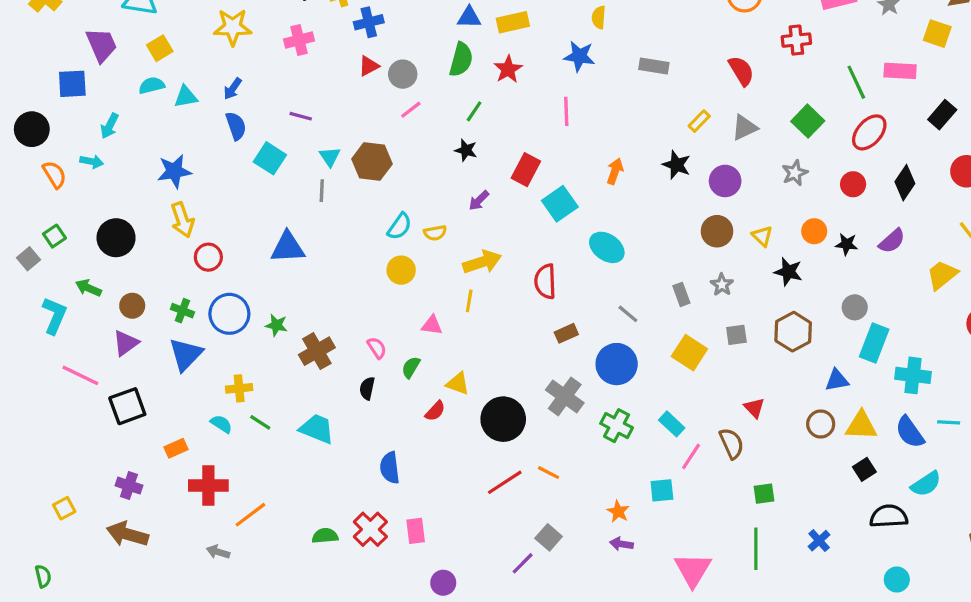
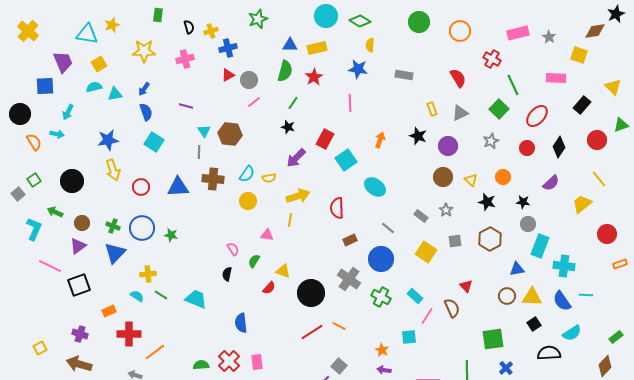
red cross: (796, 40) -> (492, 59), turned 36
green line: (856, 82) -> (513, 85), moved
yellow rectangle: (699, 121) -> (432, 109), turned -64
cyan square: (270, 158) -> (154, 142), moved
purple arrow: (479, 200) -> (296, 158), size x1.5
black star: (847, 244) -> (523, 202), moved
red circle: (208, 257) -> (141, 187), moved
gray rectangle: (681, 294) -> (421, 216), turned -32
brown cross: (317, 351) -> (213, 179), moved, turned 35
green square: (764, 494) -> (493, 339), moved, size x1.6

